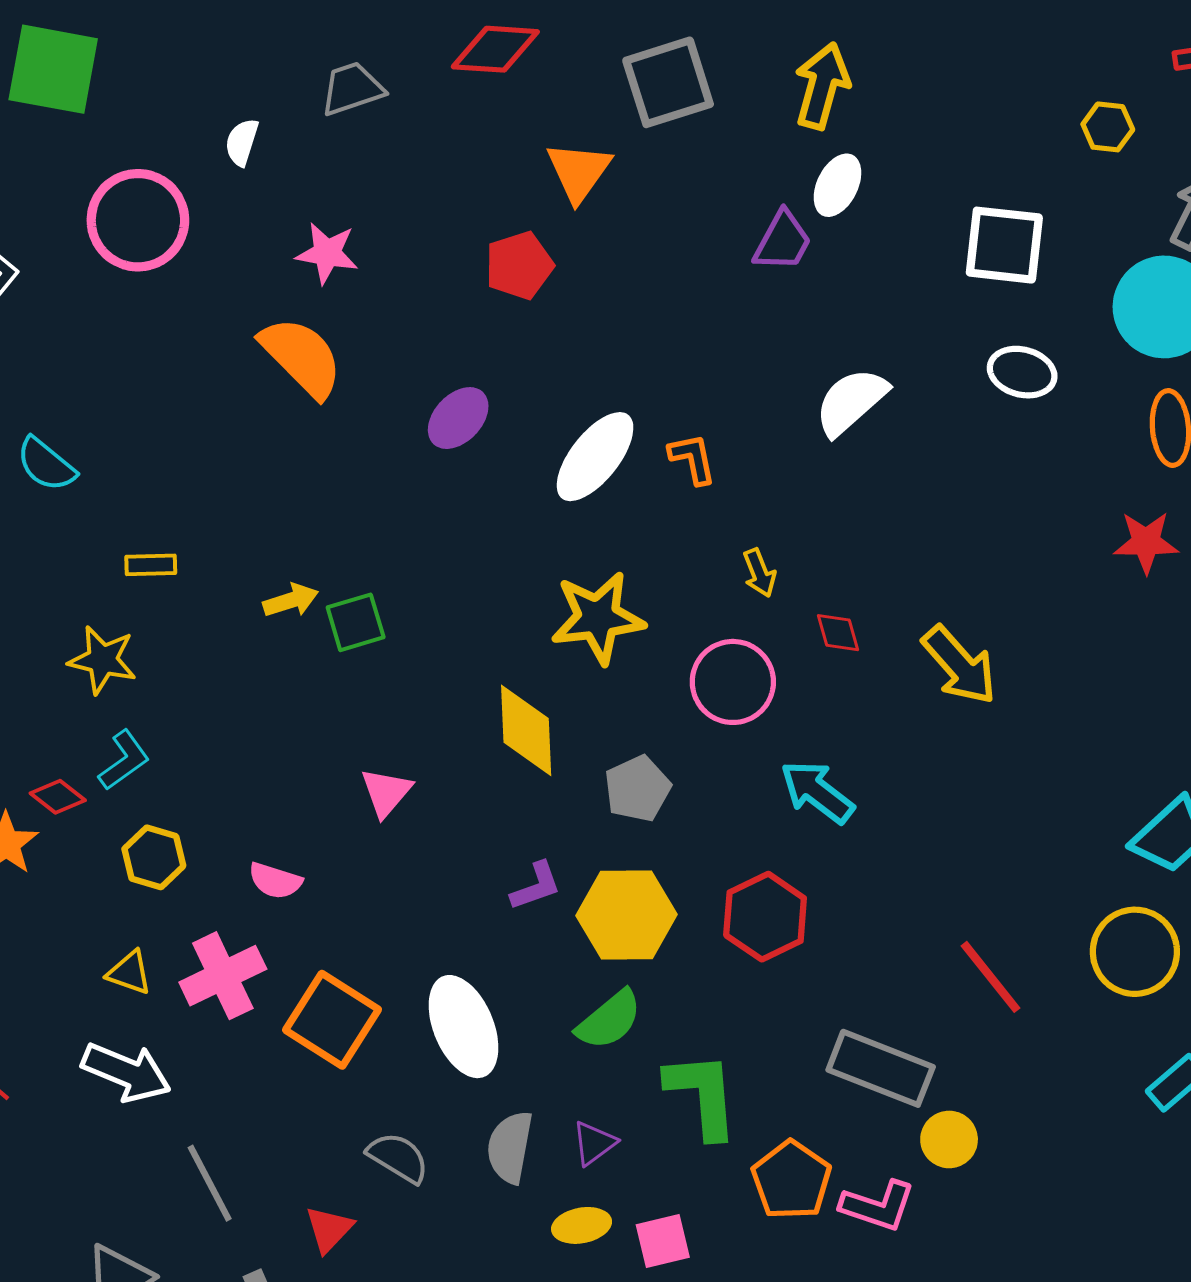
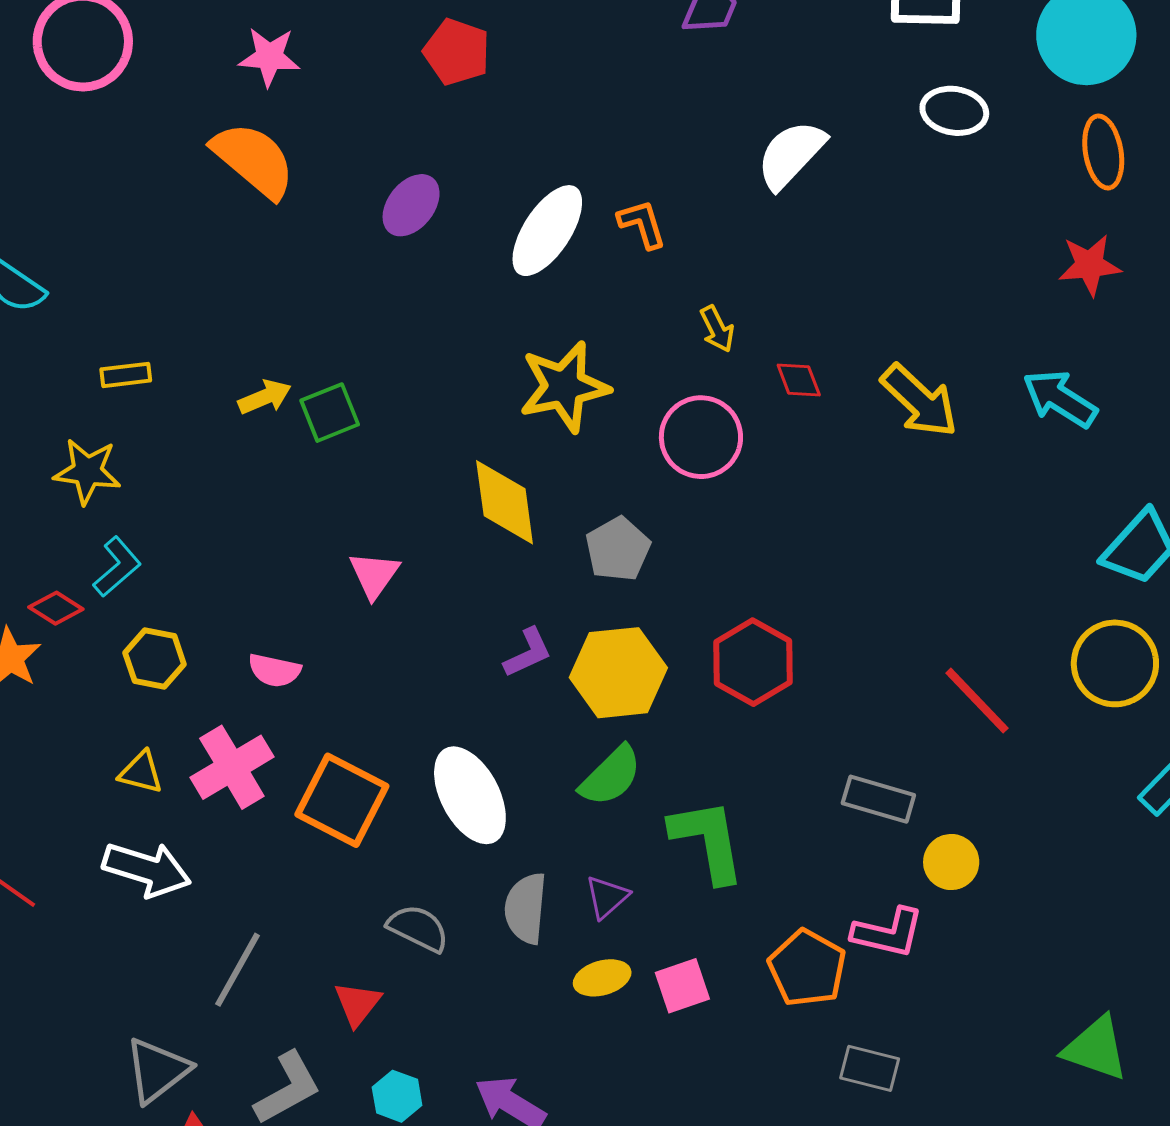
red pentagon: (519, 265) -> (457, 52), turned -30
cyan arrow: (817, 792) -> (1060, 399), moved
gray rectangle: (881, 1068) -> (878, 799), size x0.7
orange pentagon: (791, 1180) -> (807, 968), moved
gray line: (210, 1183) -> (237, 970), turned 62

